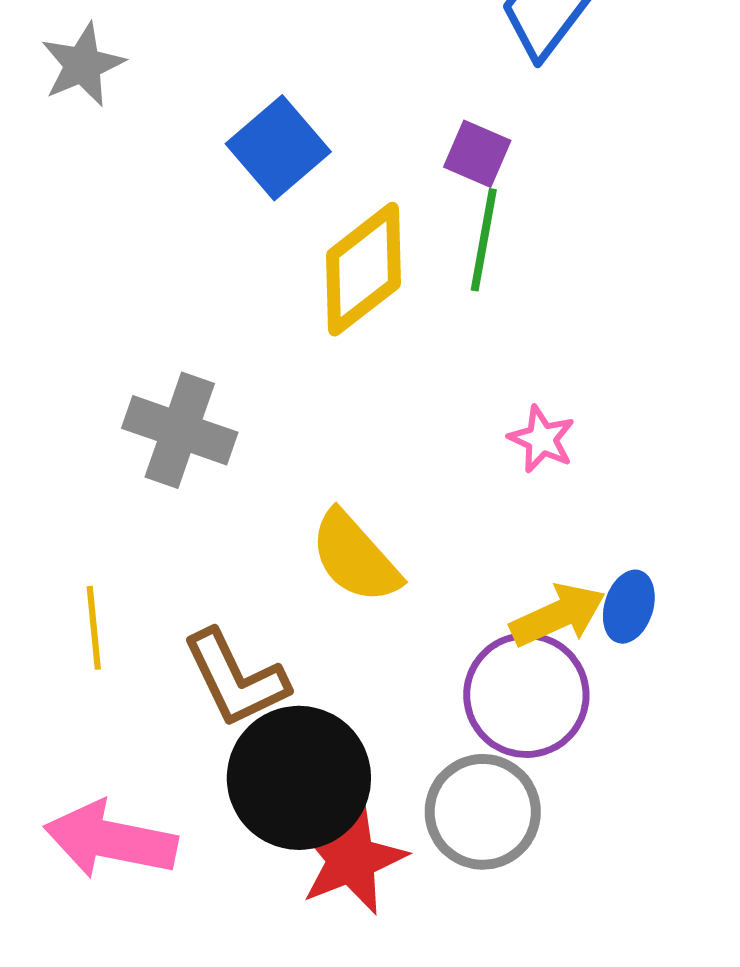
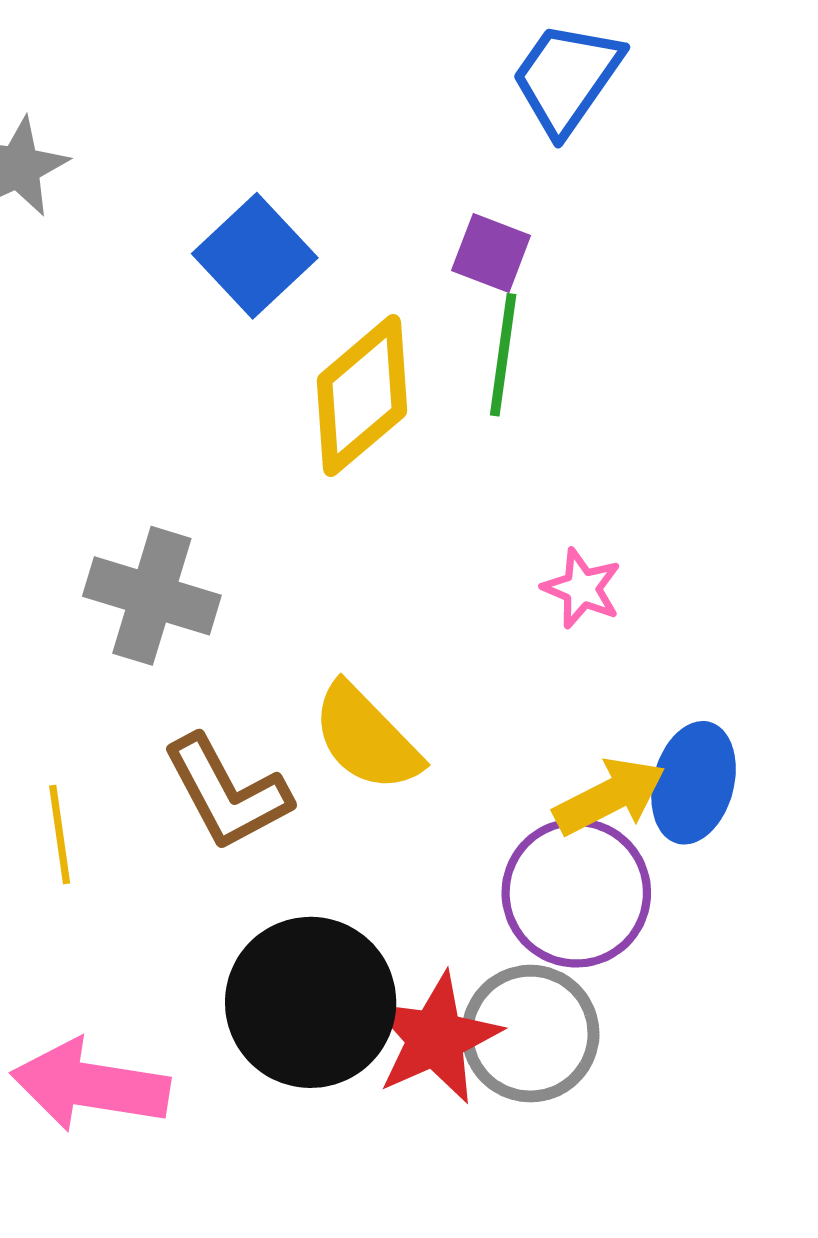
blue ellipse: (629, 607) -> (694, 783), size x1.4
brown L-shape: (235, 679) -> (227, 793), moved
red star: (352, 859) -> (435, 1038), moved

